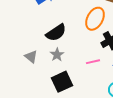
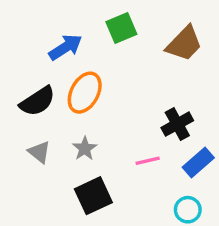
orange ellipse: (95, 19) -> (85, 93), moved
black semicircle: (56, 33) -> (37, 101), moved

